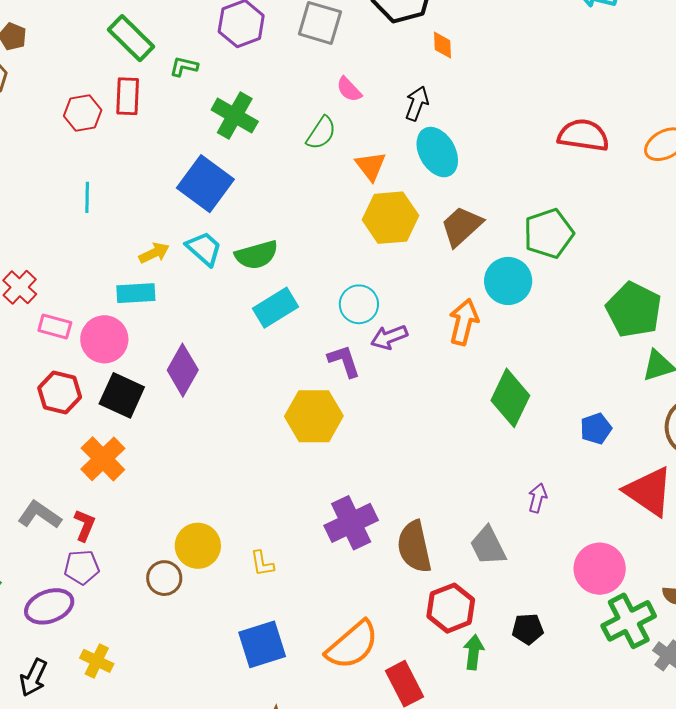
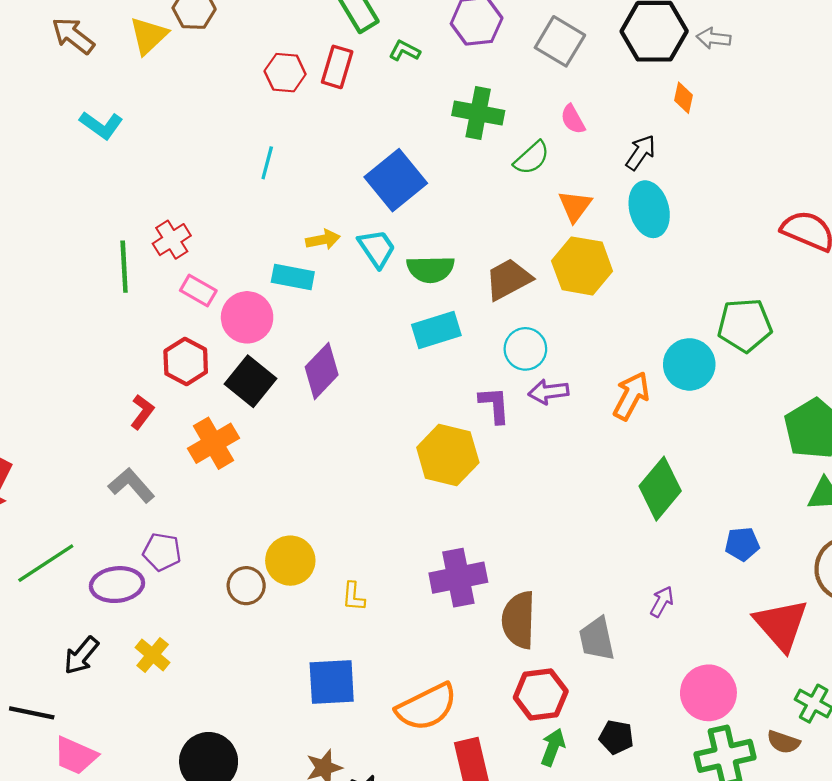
green cross: (235, 116) -> (478, 113), moved, turned -33
brown trapezoid: (462, 226) -> (508, 279), moved
red L-shape: (85, 525) -> (142, 412), moved

